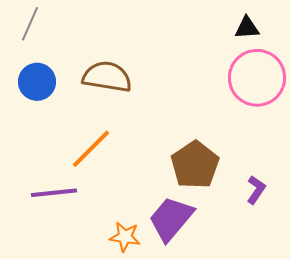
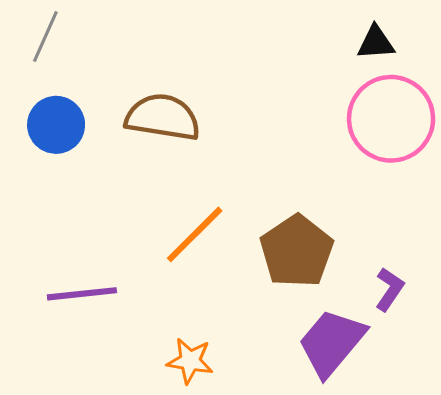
orange line: (91, 149) -> (195, 234), moved
purple trapezoid: (171, 219) -> (332, 343), moved

